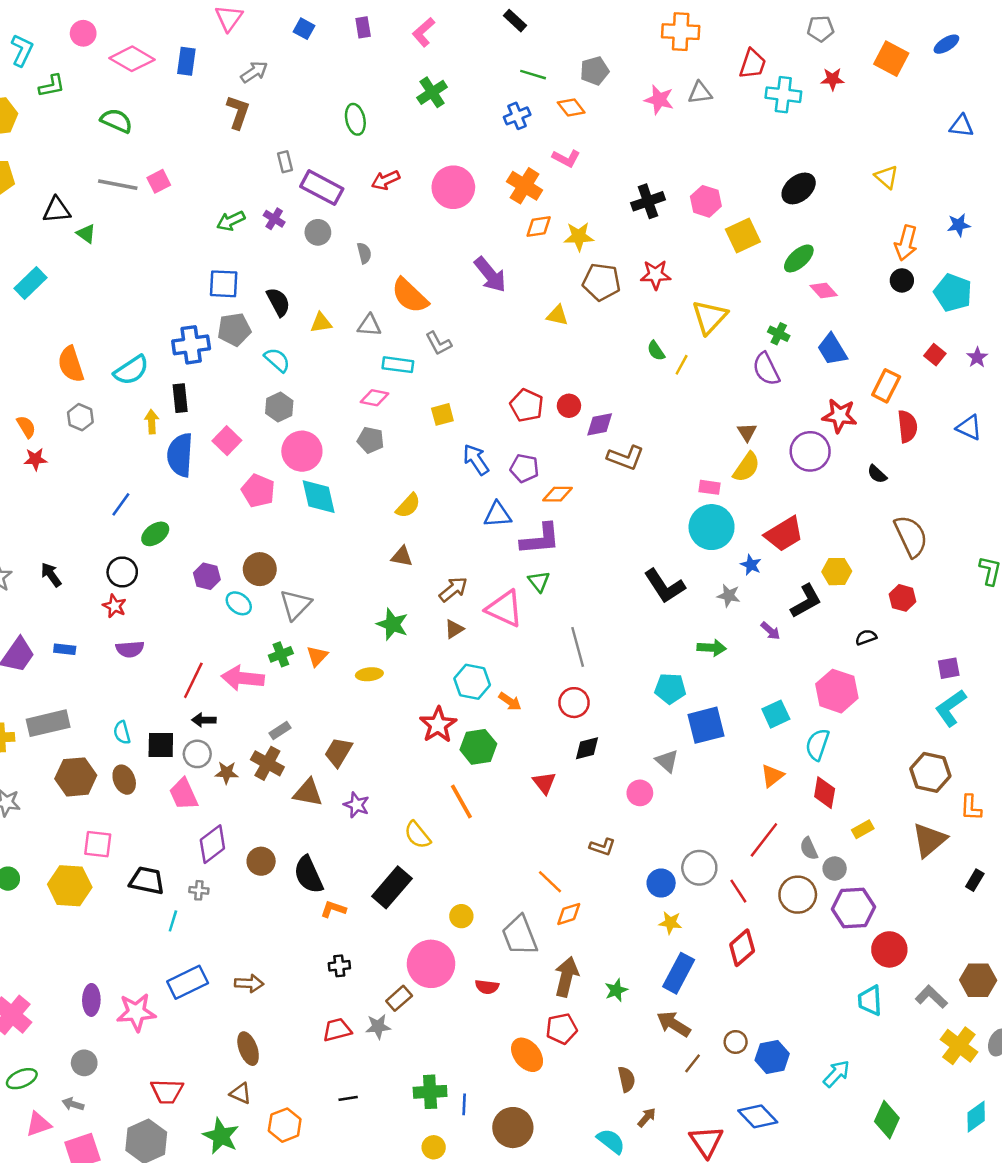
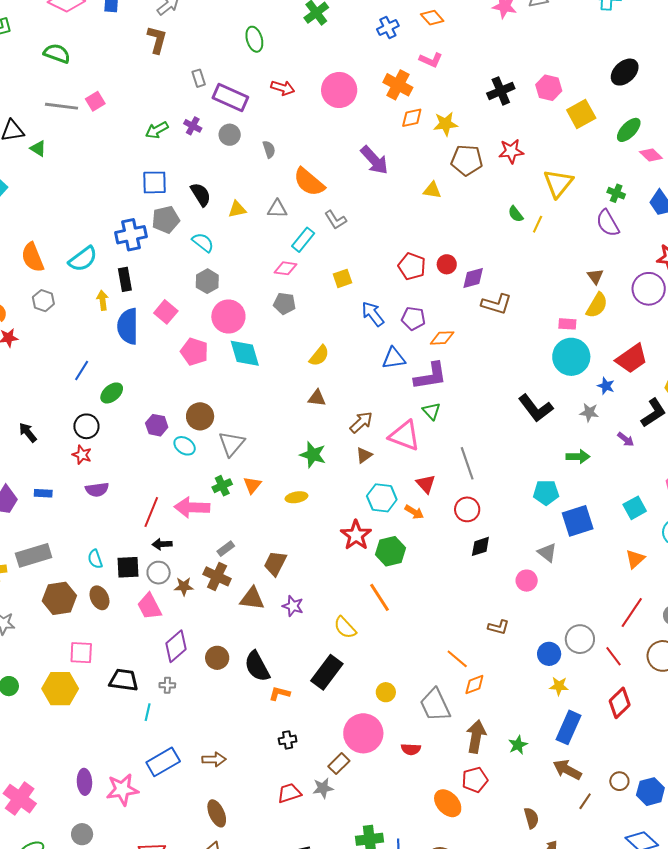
red arrow: (386, 180) -> (283, 88), turned -135
cyan rectangle: (398, 365) -> (303, 240), turned -55
red triangle: (544, 783) -> (426, 484), moved

